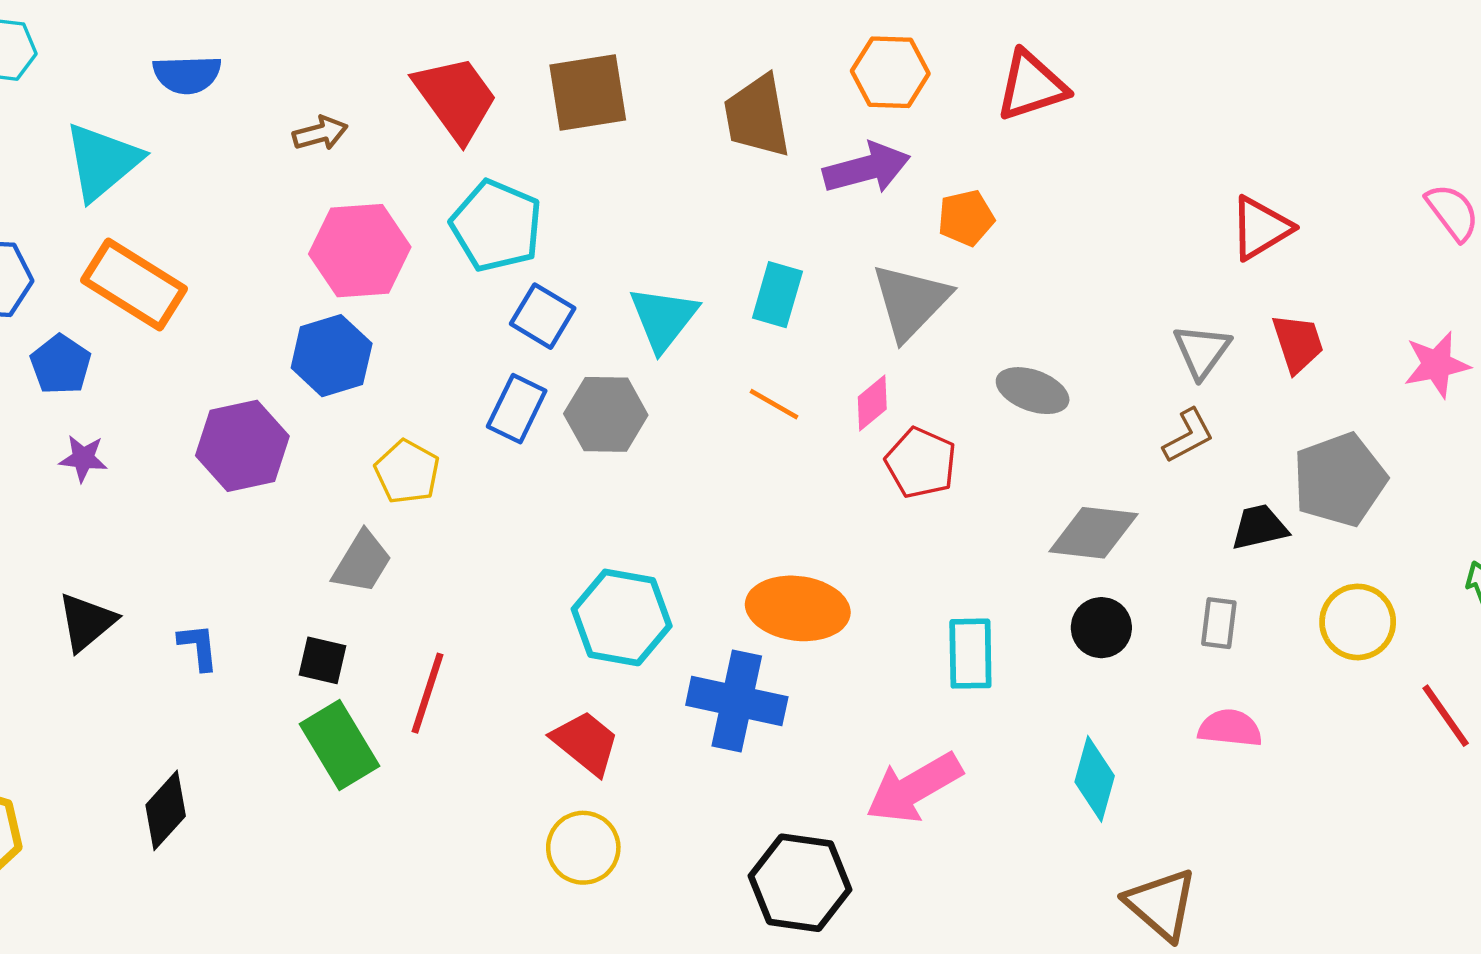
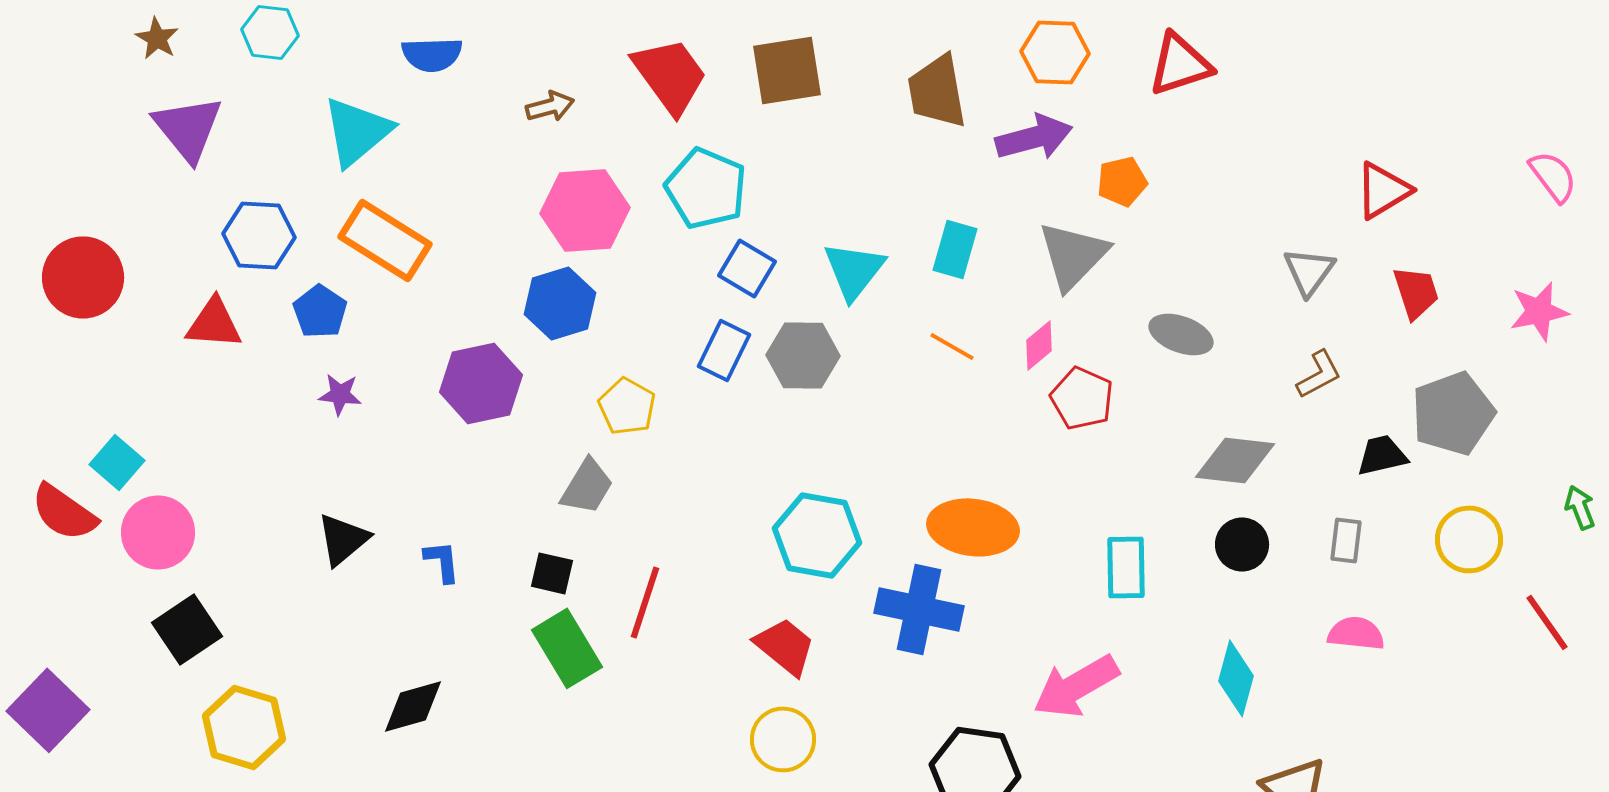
gray triangle: (1202, 351) -> (1309, 271), moved
black diamond: (166, 810) -> (413, 706), turned 32

